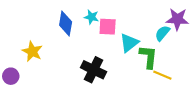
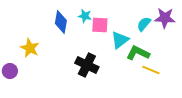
cyan semicircle: (162, 33) -> (144, 24), moved
green L-shape: (148, 57) -> (138, 53), turned -70

